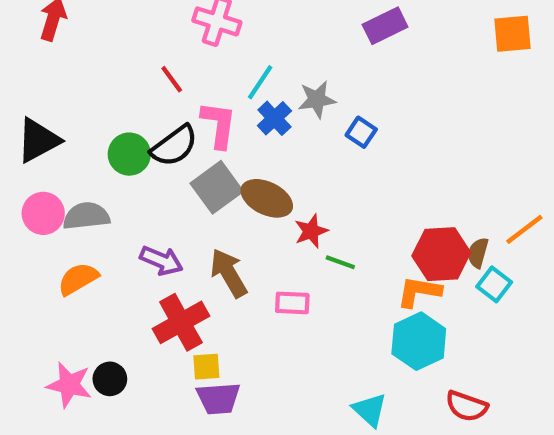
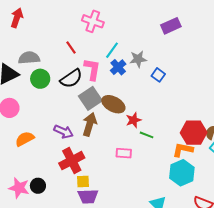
green circle: (129, 154) -> (40, 79), moved
gray semicircle: (86, 216) -> (29, 58), moved
brown arrow: (229, 273) -> (90, 124), moved, turned 45

